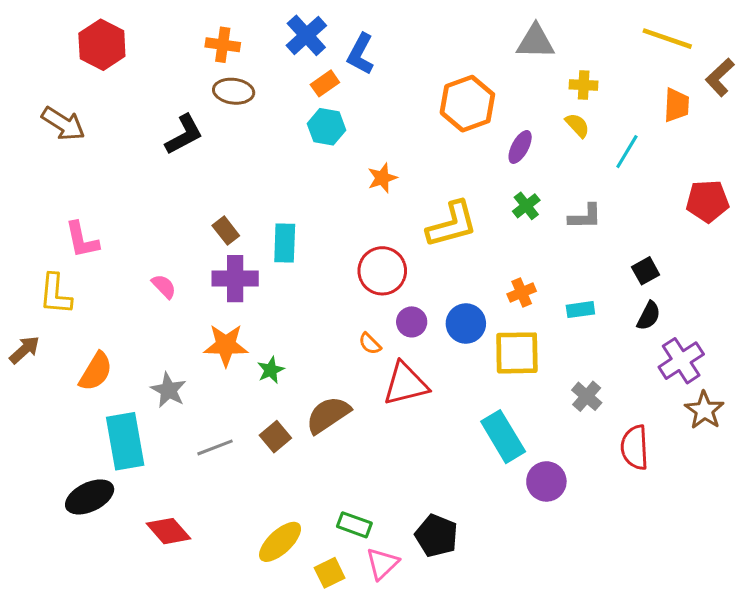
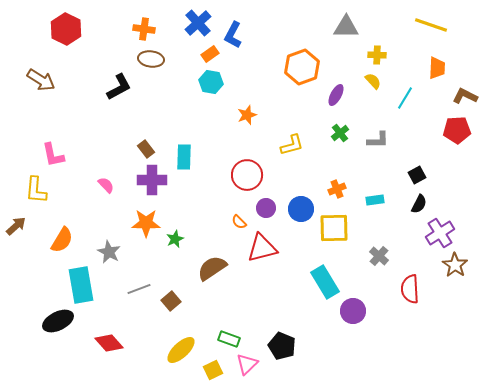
brown L-shape: (720, 77) -> (465, 96), moved, turned 70
yellow L-shape: (452, 224) -> (292, 145), size x0.7
brown square: (275, 437) -> (171, 301), moved

